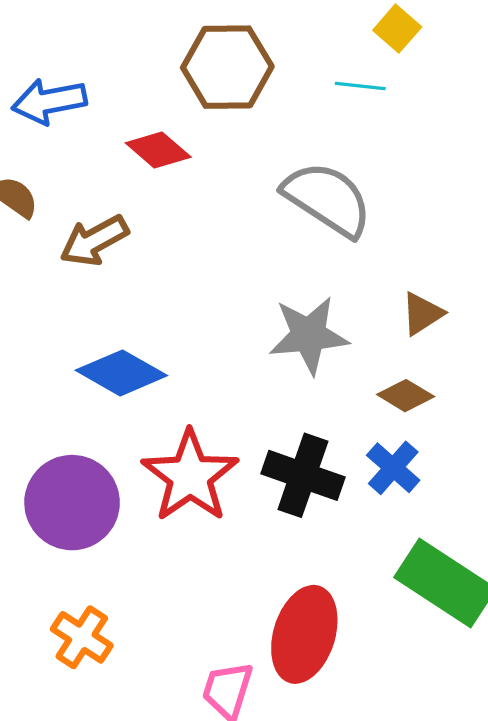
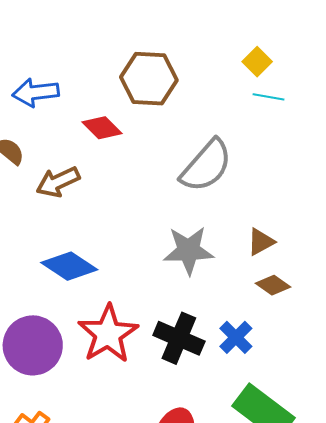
cyan line: (360, 86) -> (269, 97), moved
gray semicircle: (328, 199) -> (206, 166), turned 94
brown diamond: (406, 396) -> (273, 285), moved

